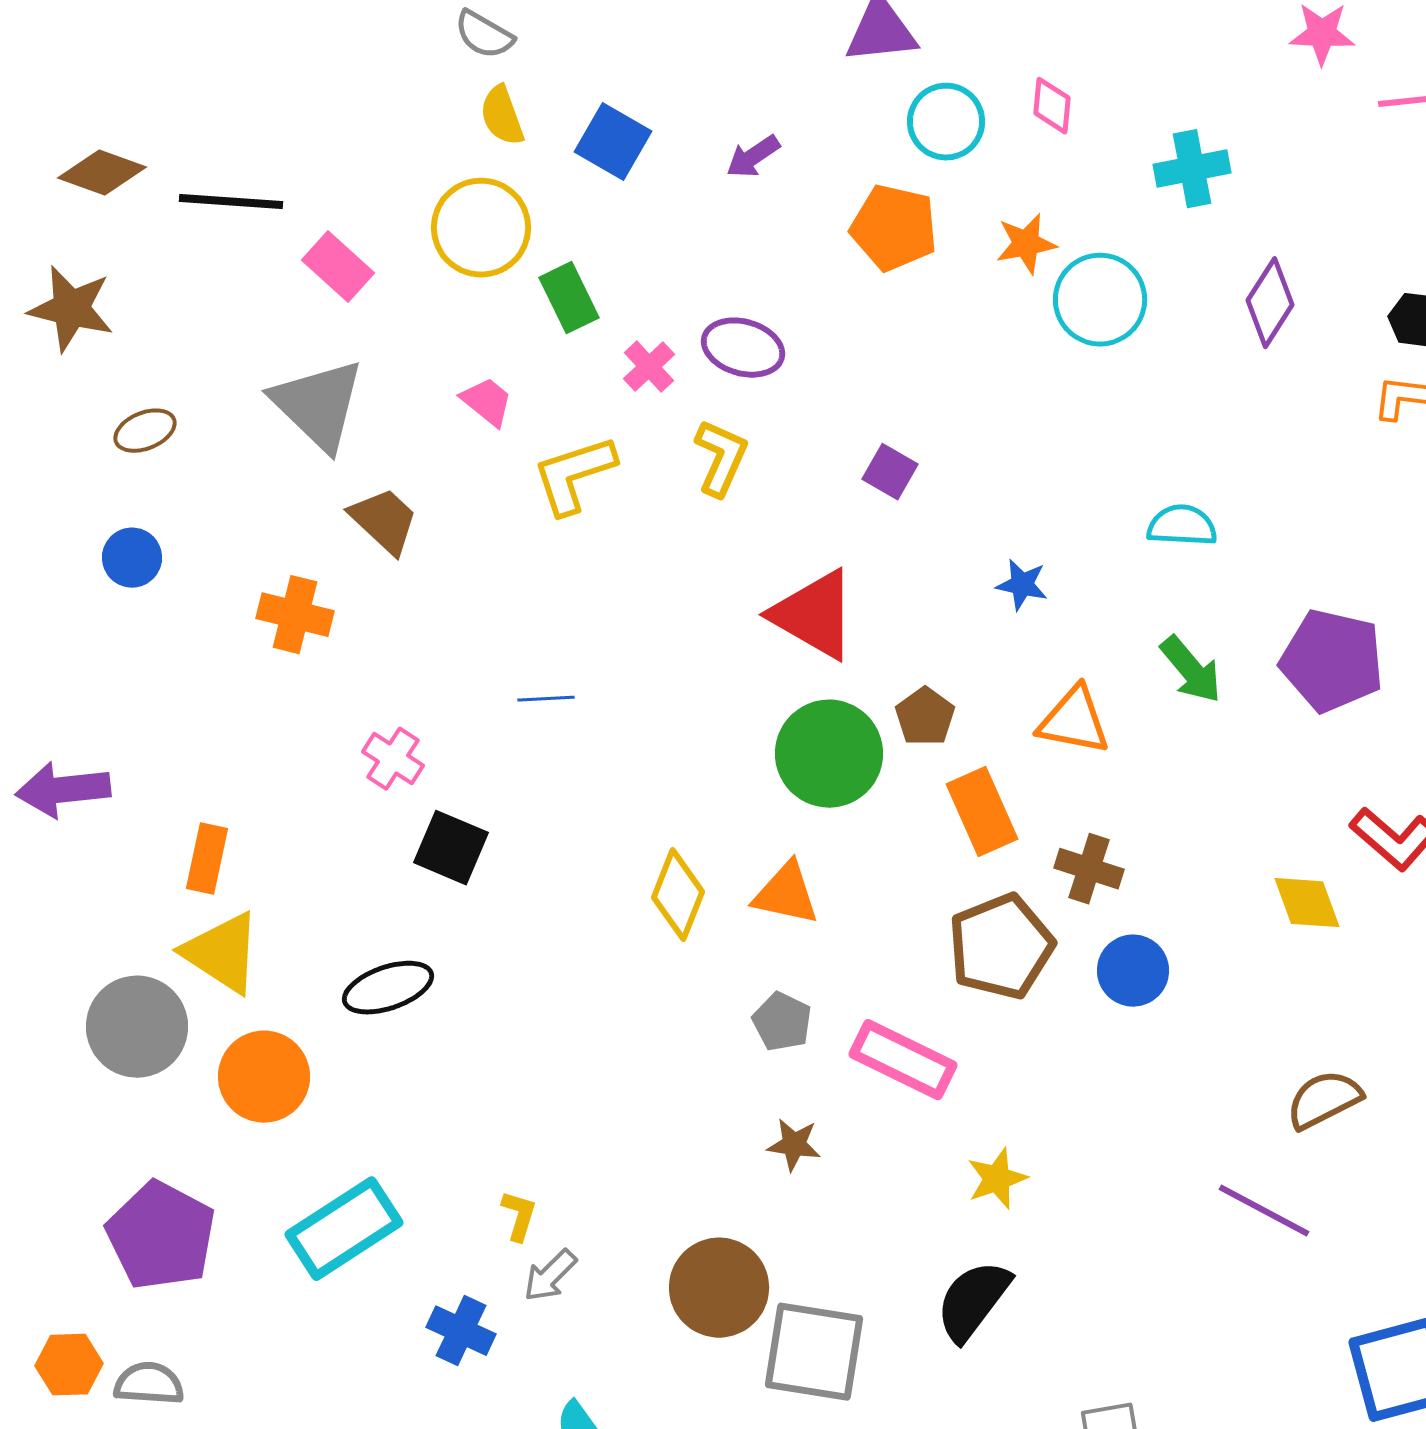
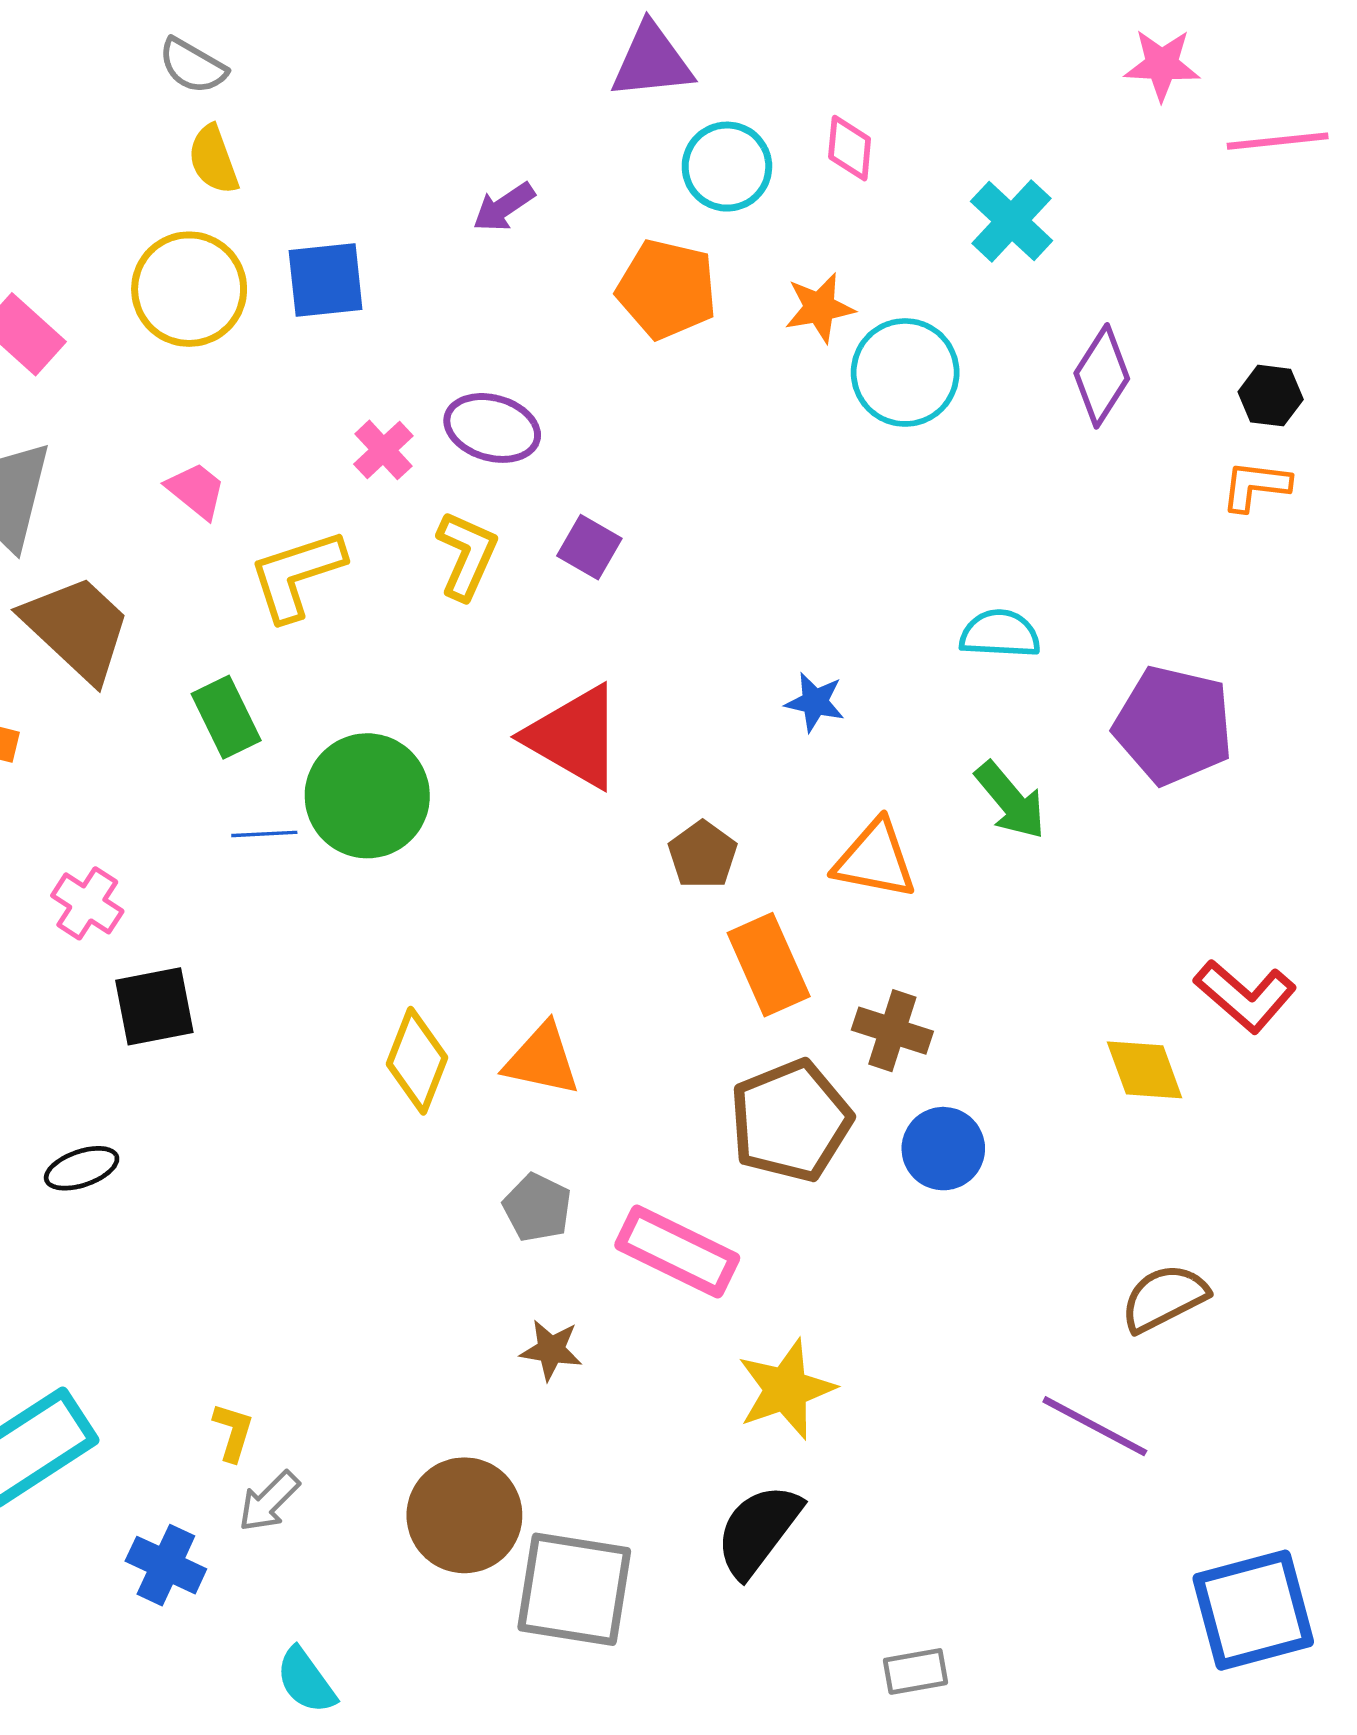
blue square: (613, 142) -> (326, 280), moved, turned -36
cyan cross: (1192, 169) -> (1012, 221), turned -36
green rectangle: (569, 298) -> (226, 717), moved
purple square: (890, 472) -> (589, 547), moved
brown trapezoid: (384, 521) -> (77, 628), size x1.4
purple pentagon: (1332, 661) -> (1173, 725), moved
green circle: (829, 754) -> (367, 796), moved
black square: (451, 848) -> (154, 1006), turned -34
black ellipse: (388, 988) -> (82, 1168), size x0.7
yellow star: (997, 1179) -> (786, 1389), size x1.4

